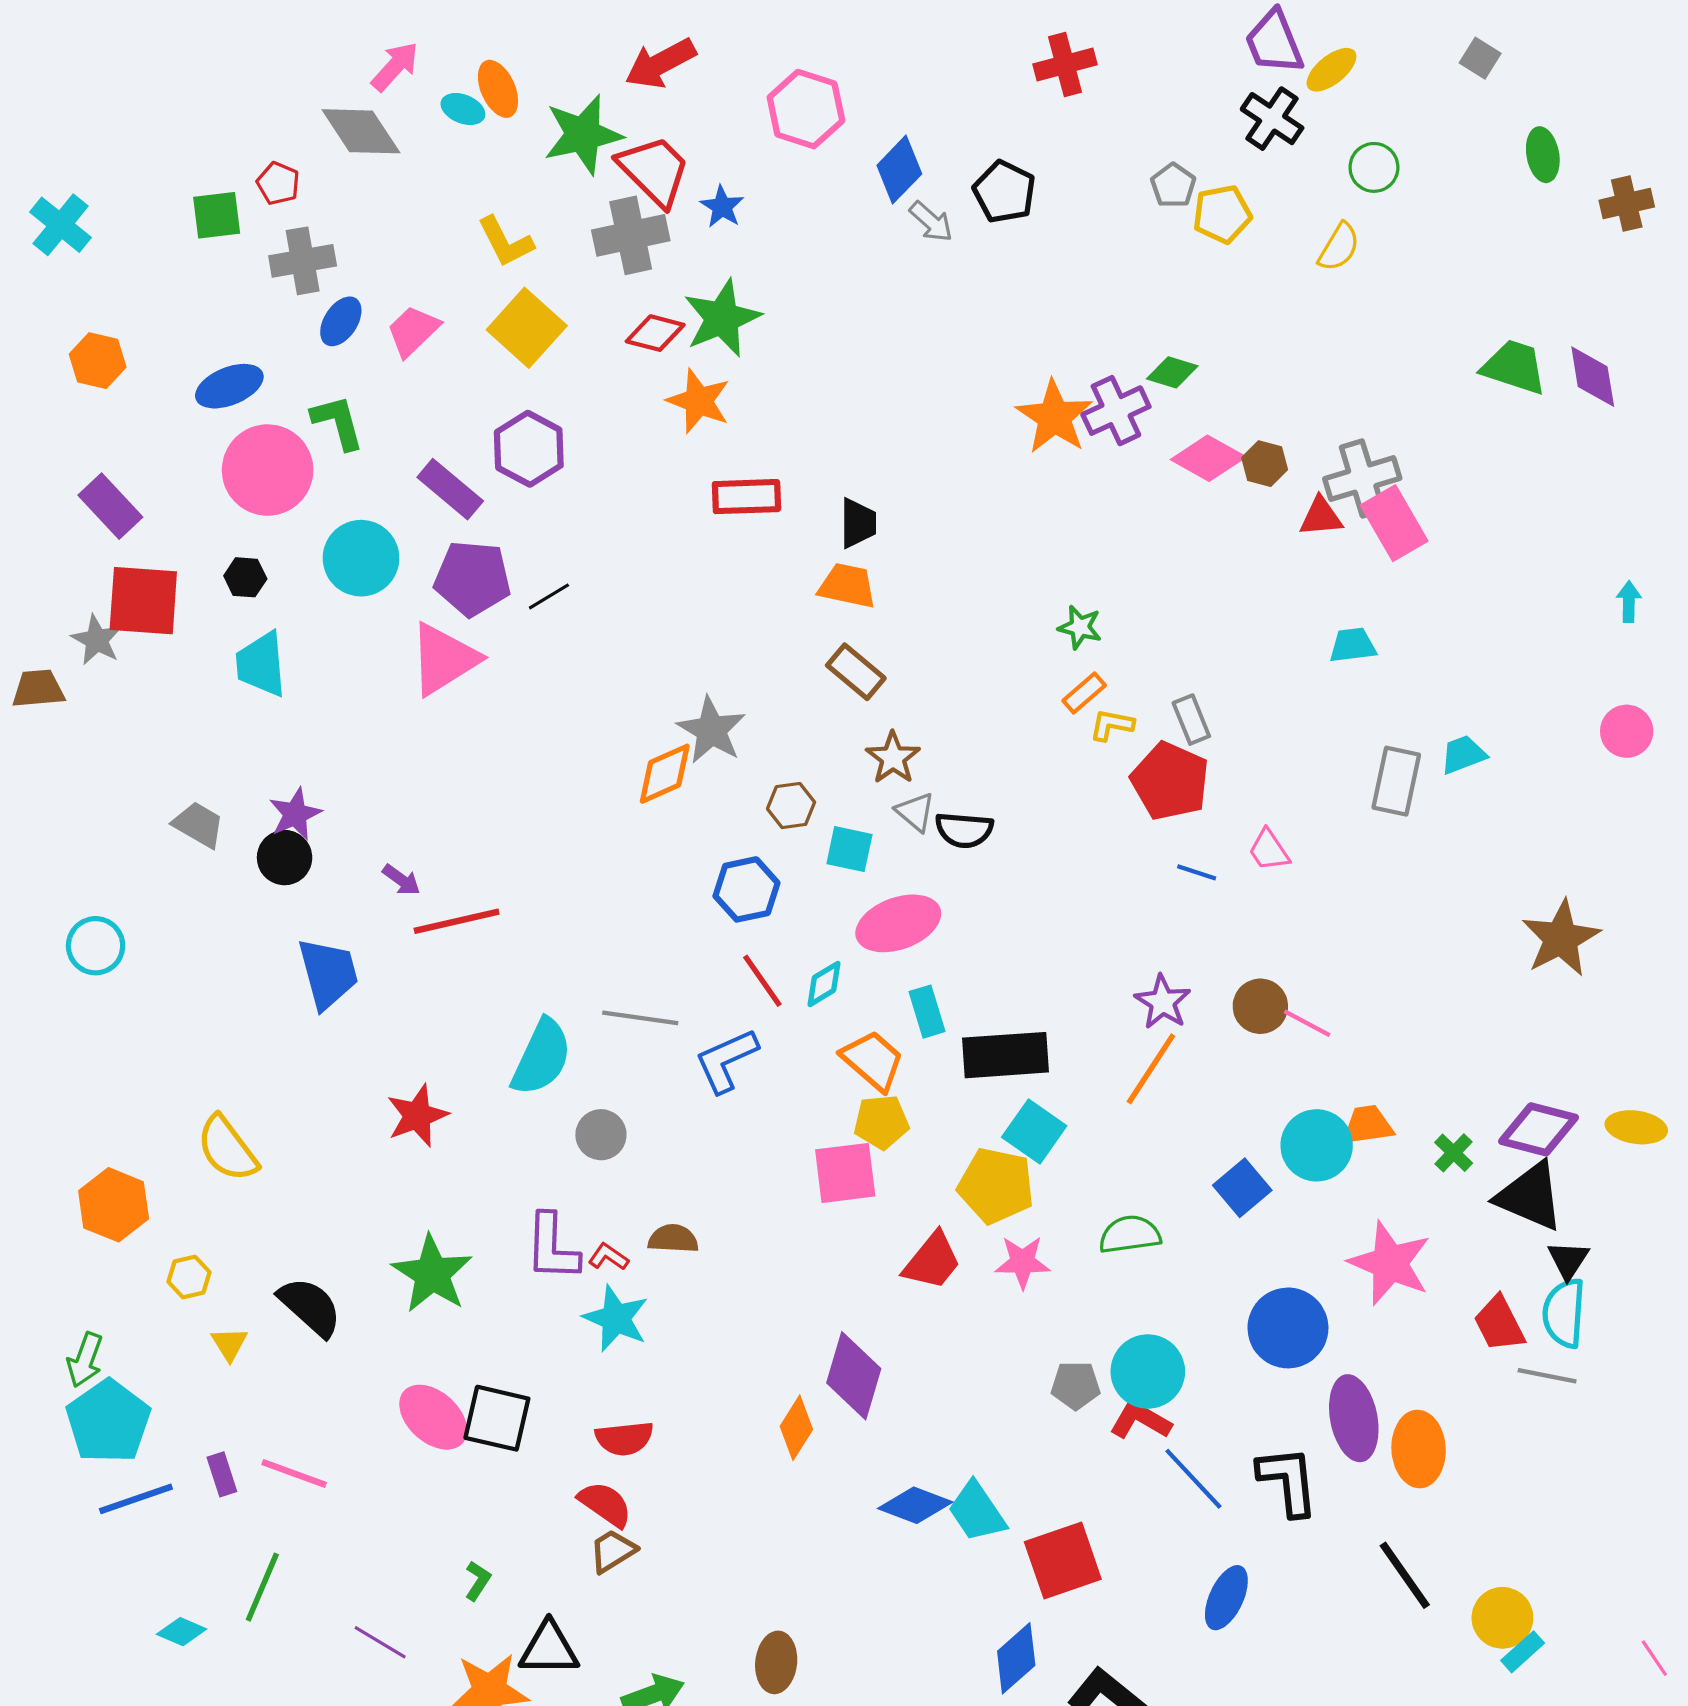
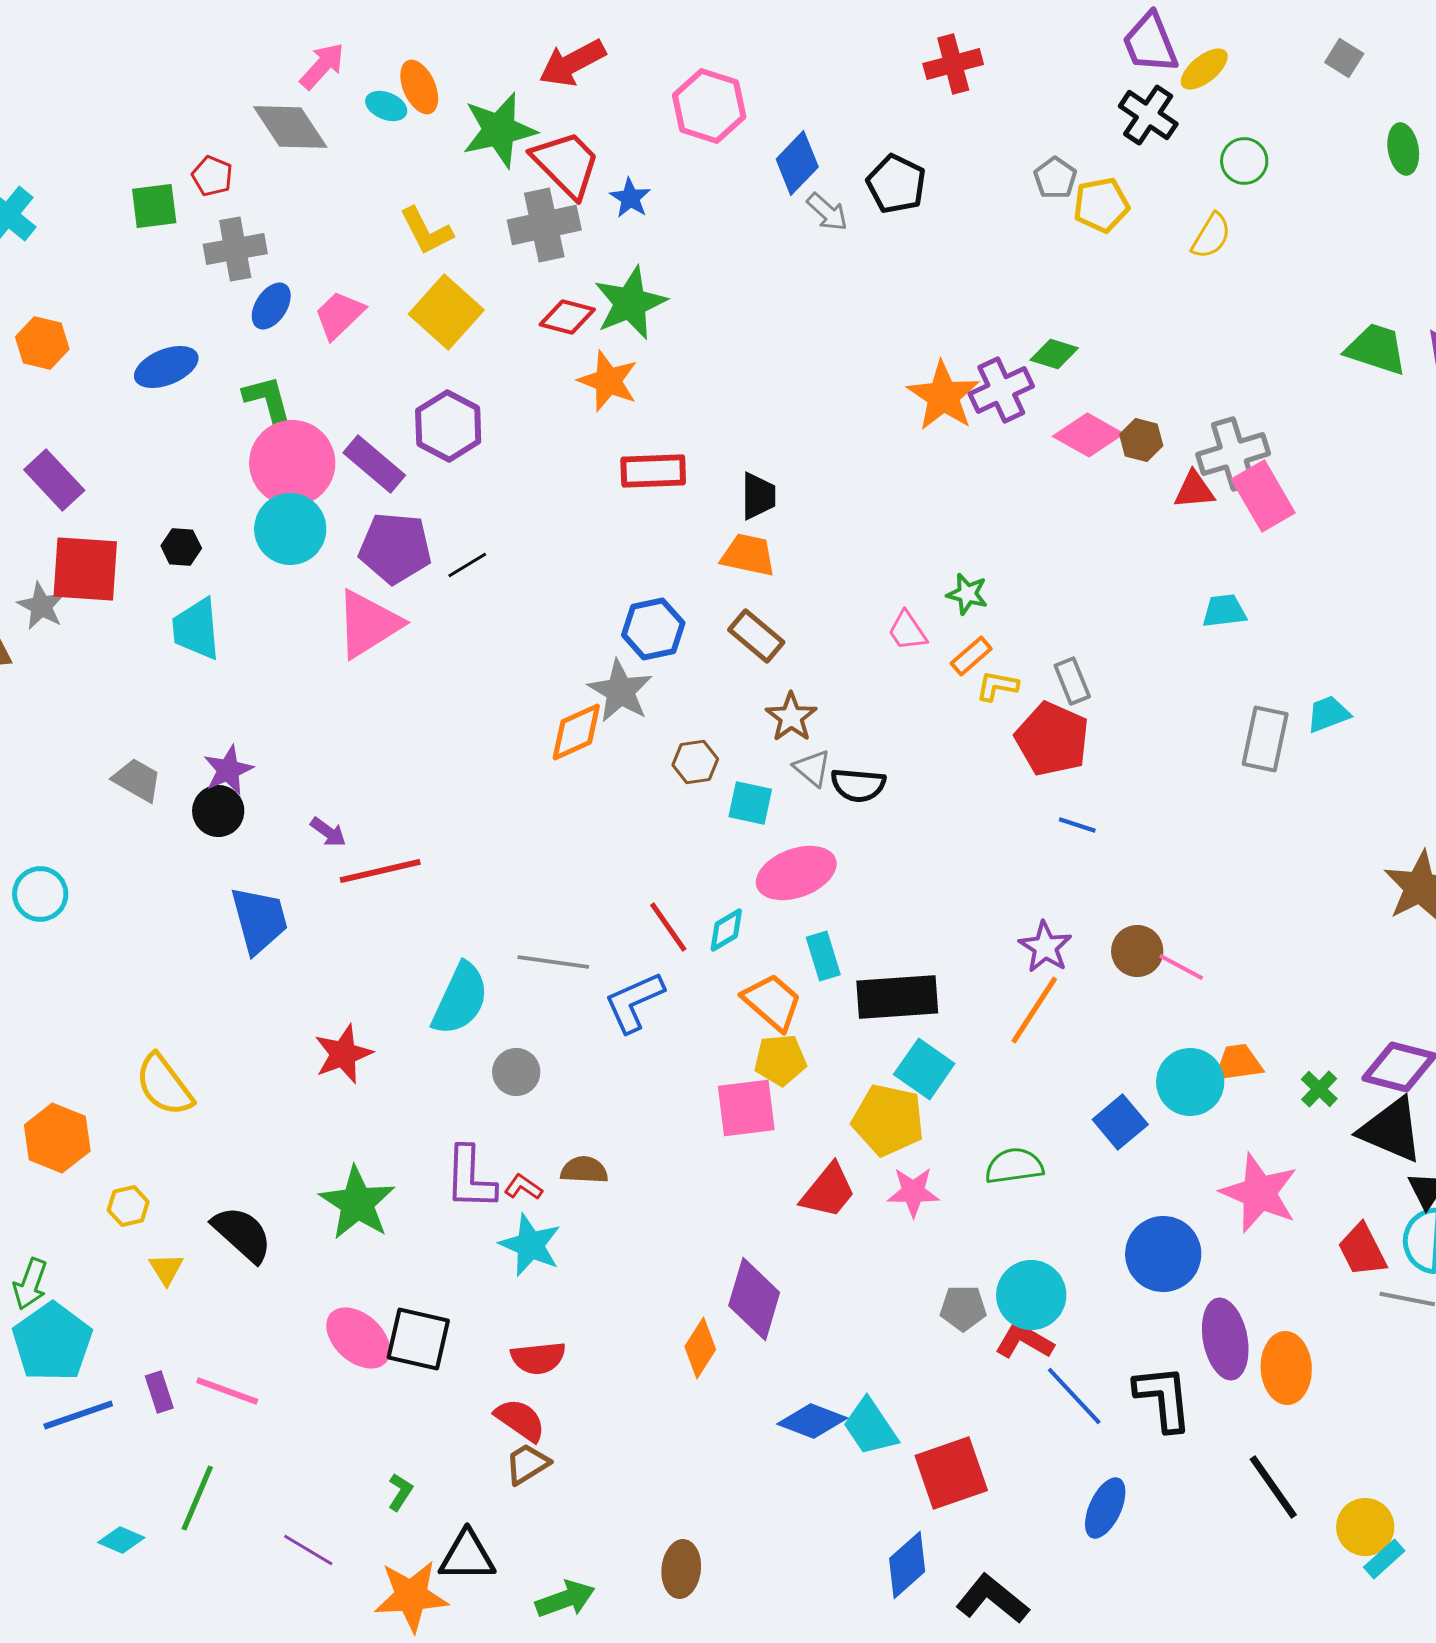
pink circle: (268, 470) -> (292, 463), moved
pink trapezoid: (1269, 850) -> (907, 631), moved
blue hexagon: (746, 889) -> (653, 629), moved

